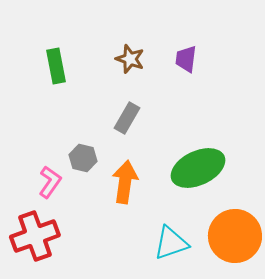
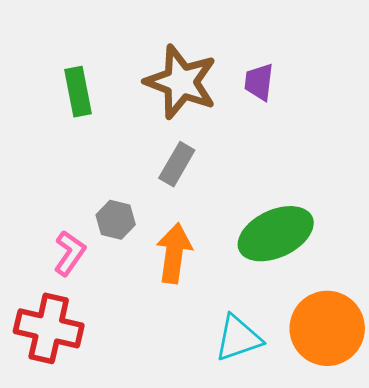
brown star: (130, 59) -> (181, 82), size x1.8
red cross: (35, 236) -> (49, 328), turned 33

